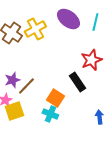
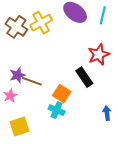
brown line: (26, 86) -> (32, 81), turned 66
yellow square: (14, 111) -> (20, 126), moved

